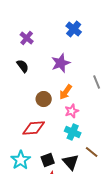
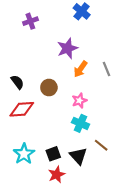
purple cross: (27, 38) -> (30, 21), turned 32
black semicircle: (23, 66) -> (17, 82), moved
orange arrow: (66, 92) -> (80, 69), moved
red diamond: (34, 128) -> (22, 109), moved

